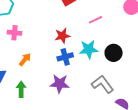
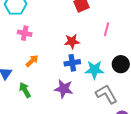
pink line: (96, 20) -> (107, 29), turned -56
cyan star: (89, 49) -> (94, 70), moved
green arrow: (21, 89) -> (25, 90), turned -35

